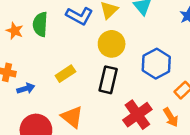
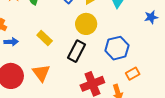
yellow rectangle: (65, 74) -> (45, 38), turned 63

